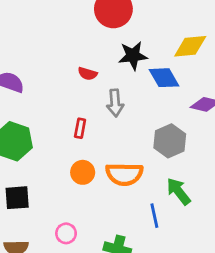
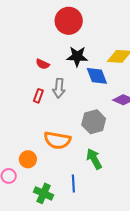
red rectangle: (80, 128) -> (38, 96), moved
orange circle: (83, 172) -> (28, 159), moved
blue line: (154, 216) -> (73, 183), moved

